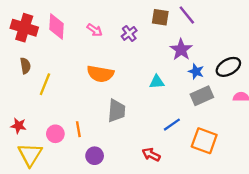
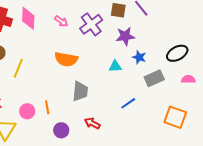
purple cross: (129, 33) -> (91, 24), size x1.6
purple star: (181, 50) -> (125, 36), moved, turned 30
blue star: (196, 72) -> (139, 57), moved
orange square: (204, 141) -> (175, 117), moved
red arrow: (151, 155) -> (92, 123), moved

